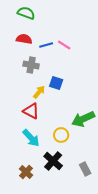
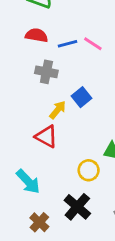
blue square: (56, 83) -> (82, 97), turned 32
cyan arrow: (31, 138) -> (28, 182), moved

